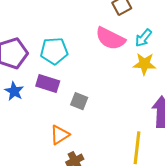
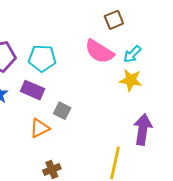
orange triangle: (60, 135) -> (40, 128), moved

